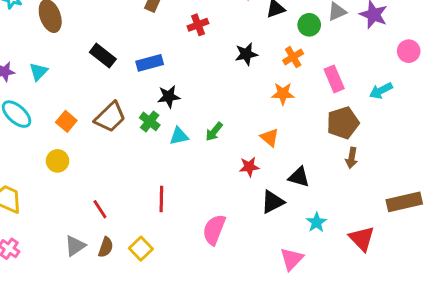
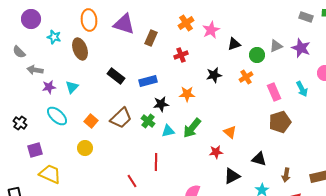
cyan arrow: (381, 91) -> (302, 89), moved, turned -91
orange star: (283, 94) -> (187, 94), moved
green arrow: (214, 132) -> (192, 128), size x1.5
brown arrow: (352, 158) -> (286, 175), moved
black triangle: (299, 177) -> (259, 159), moved
red line: (161, 199) -> (156, 162), moved
red line: (100, 209) -> (132, 181), moved

